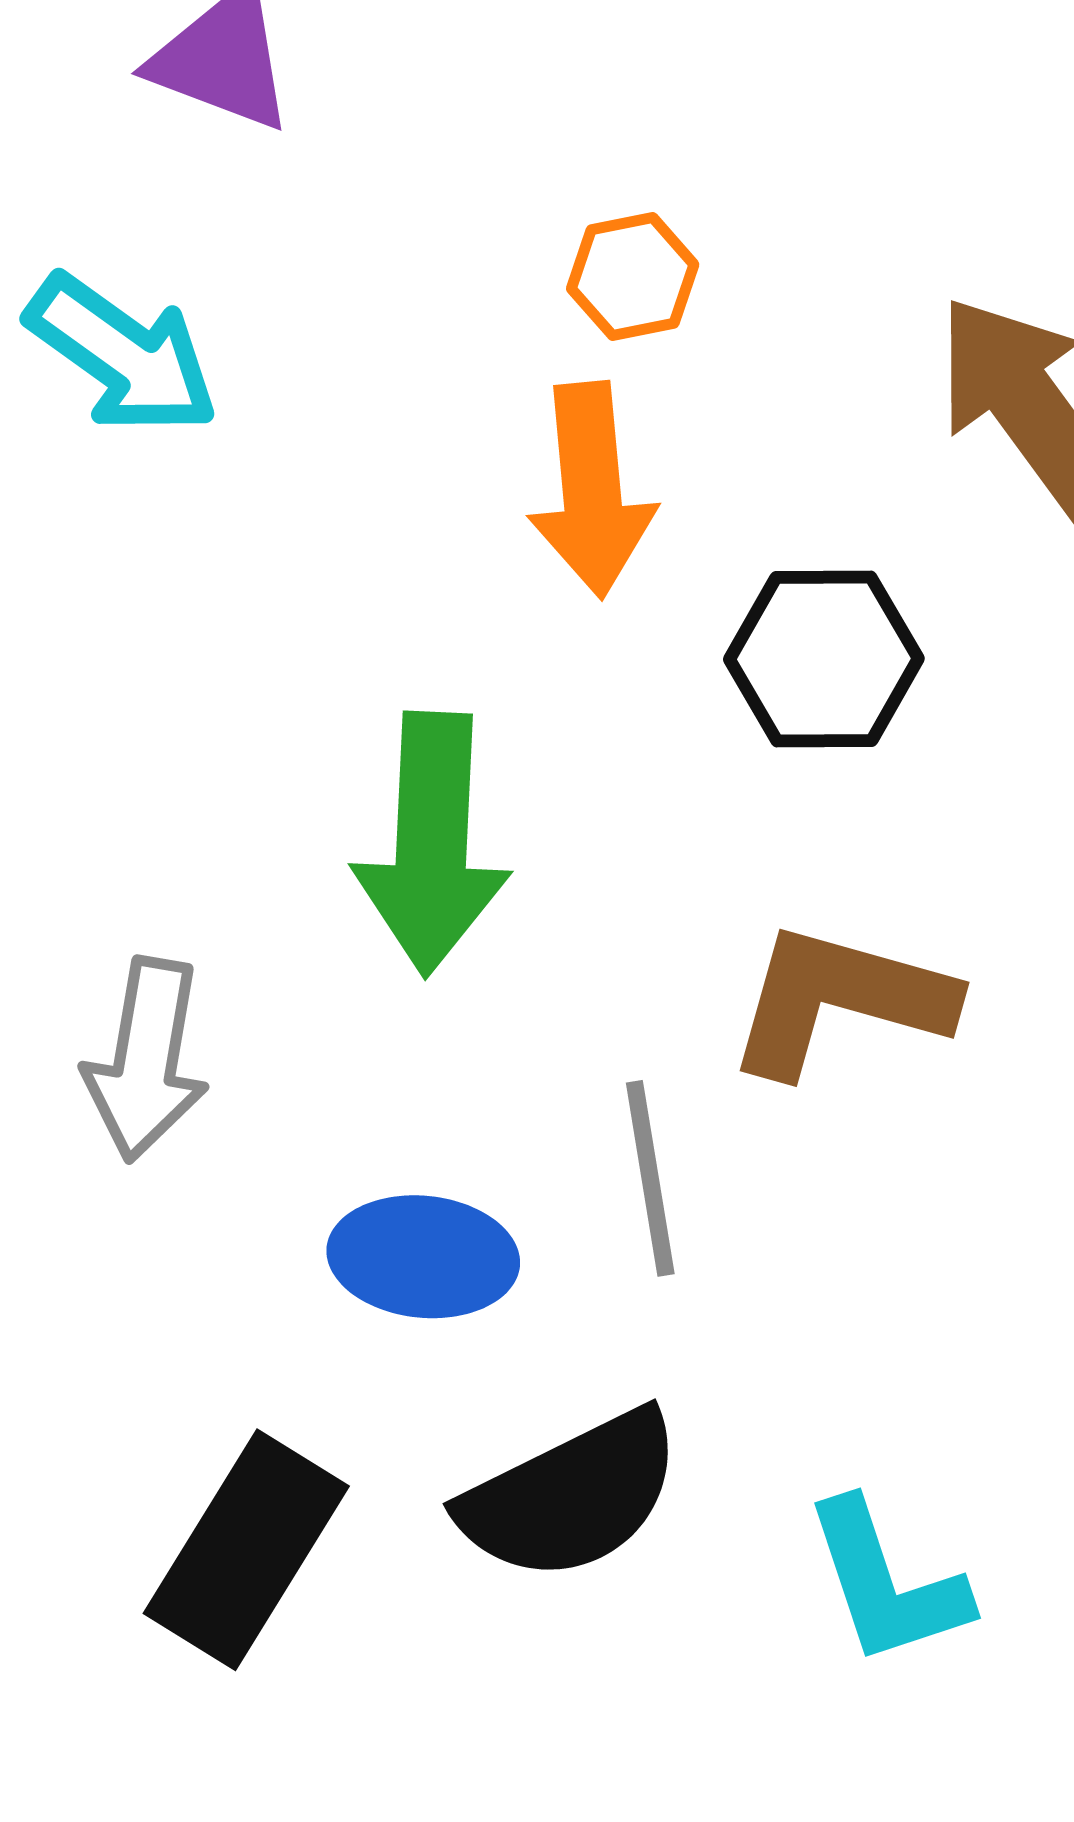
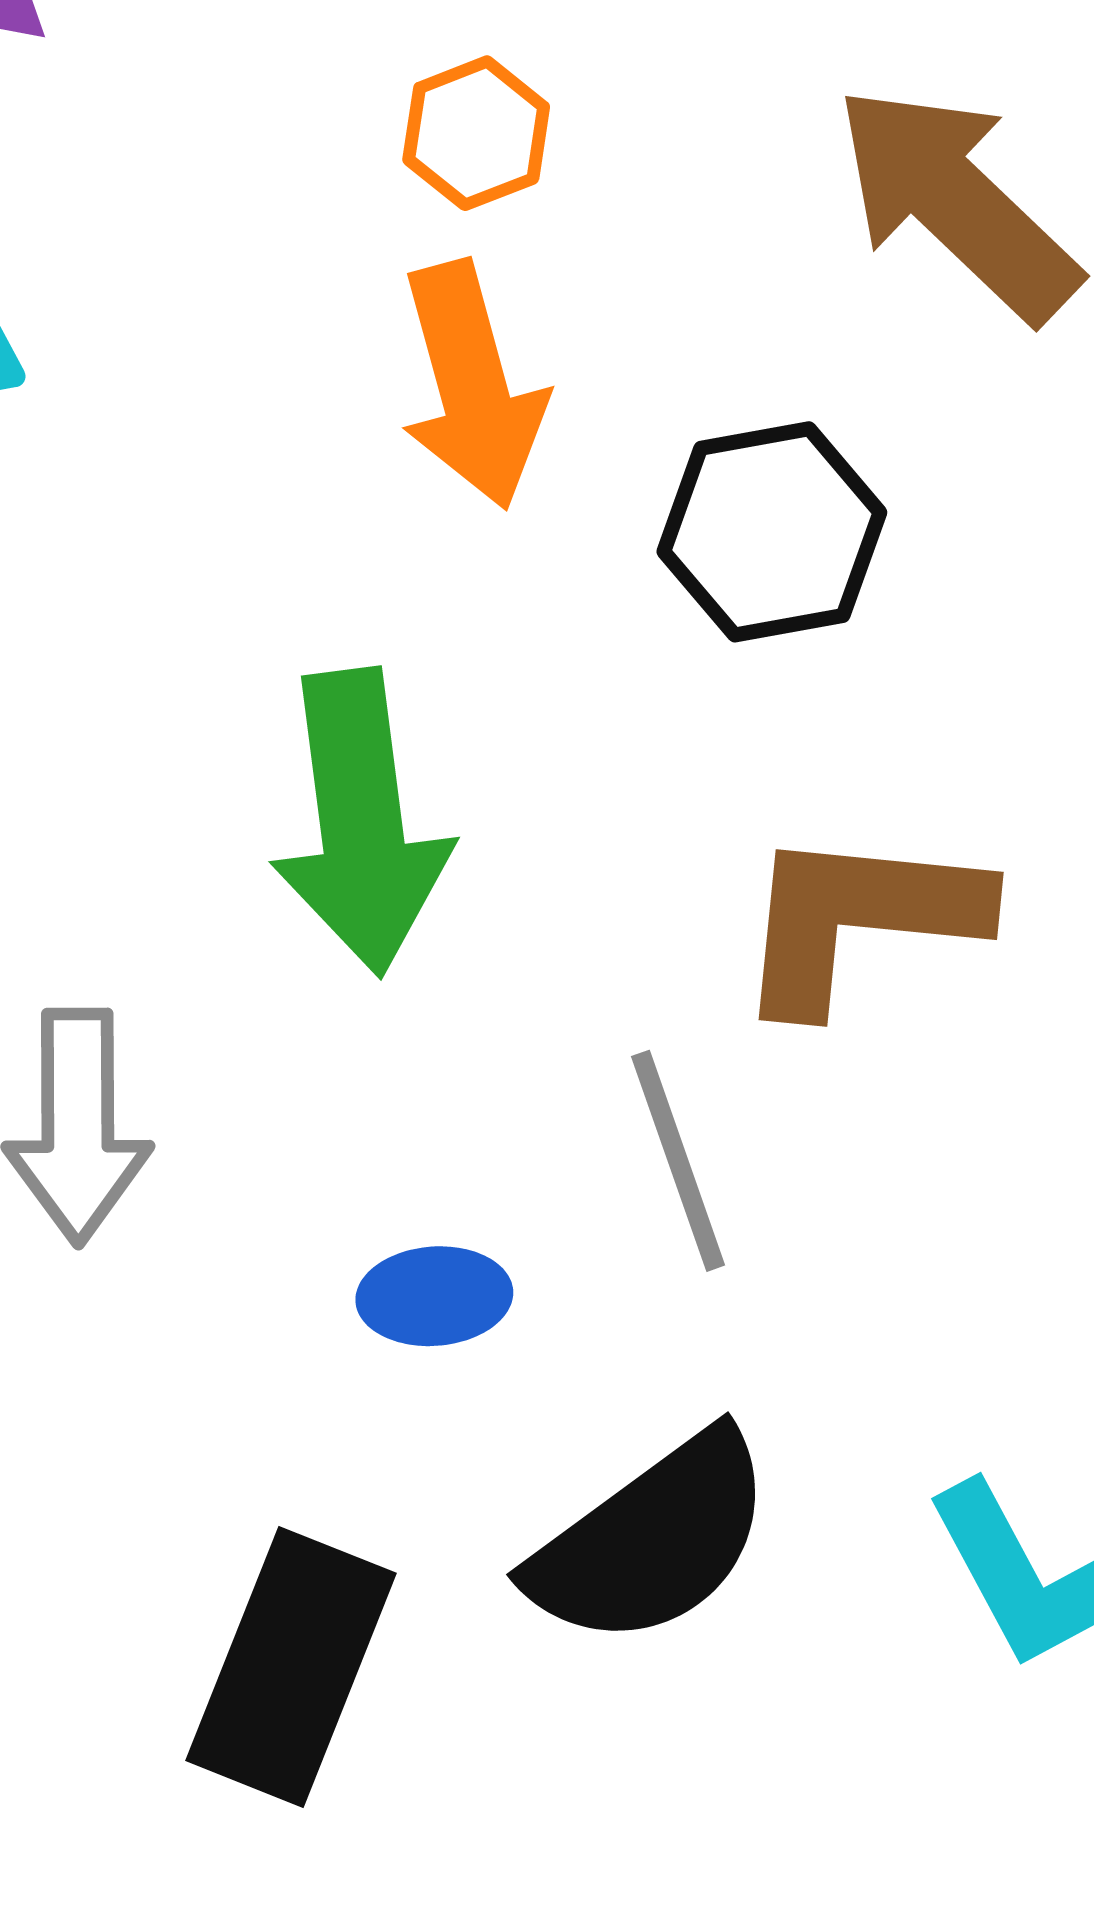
blue ellipse: (423, 1257) -> (434, 1296), size x0.7

